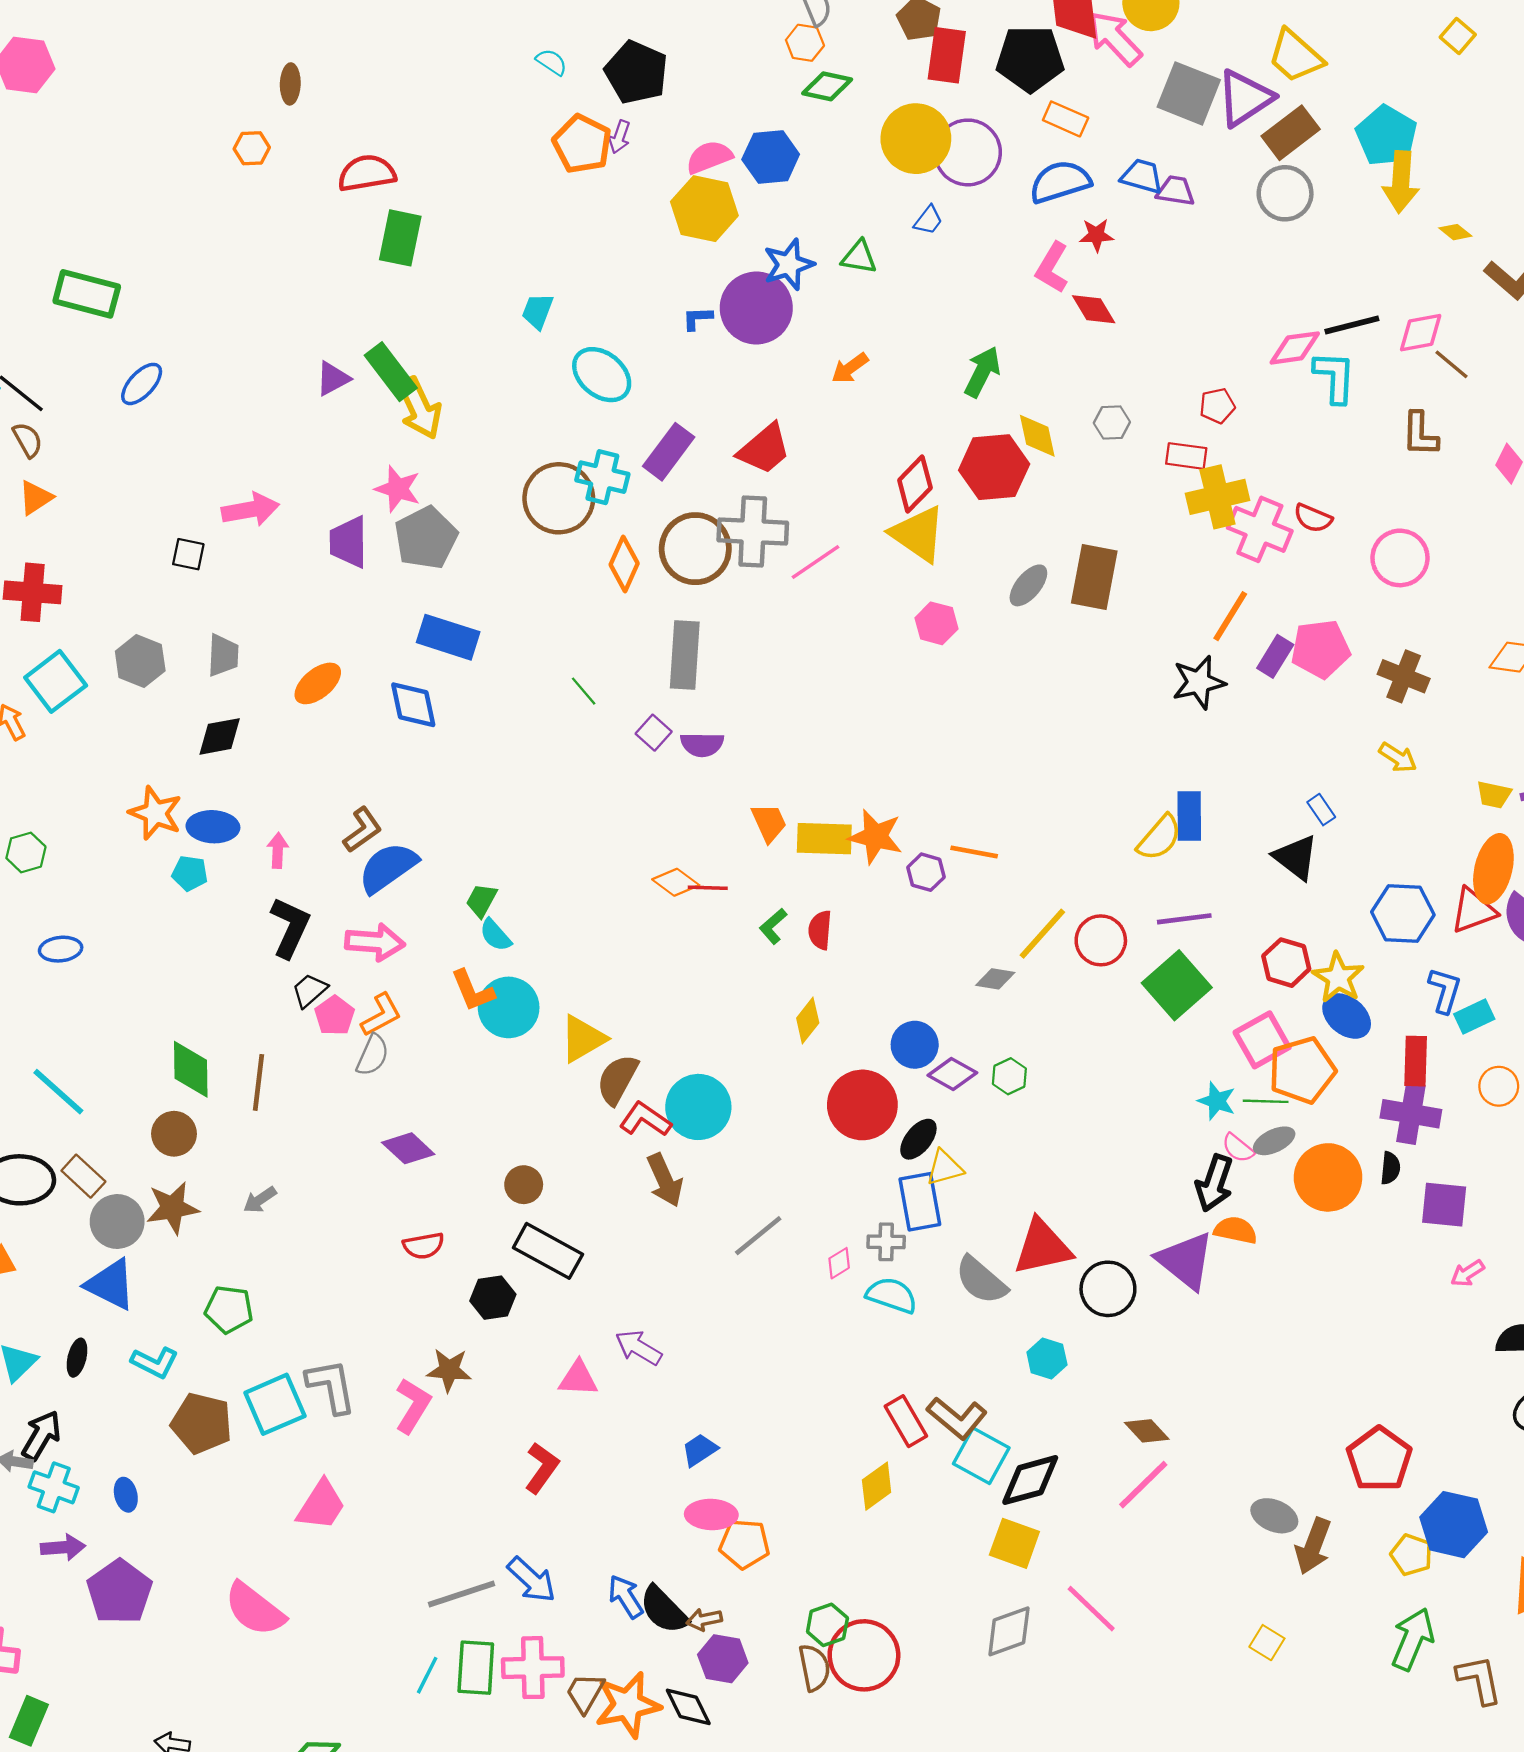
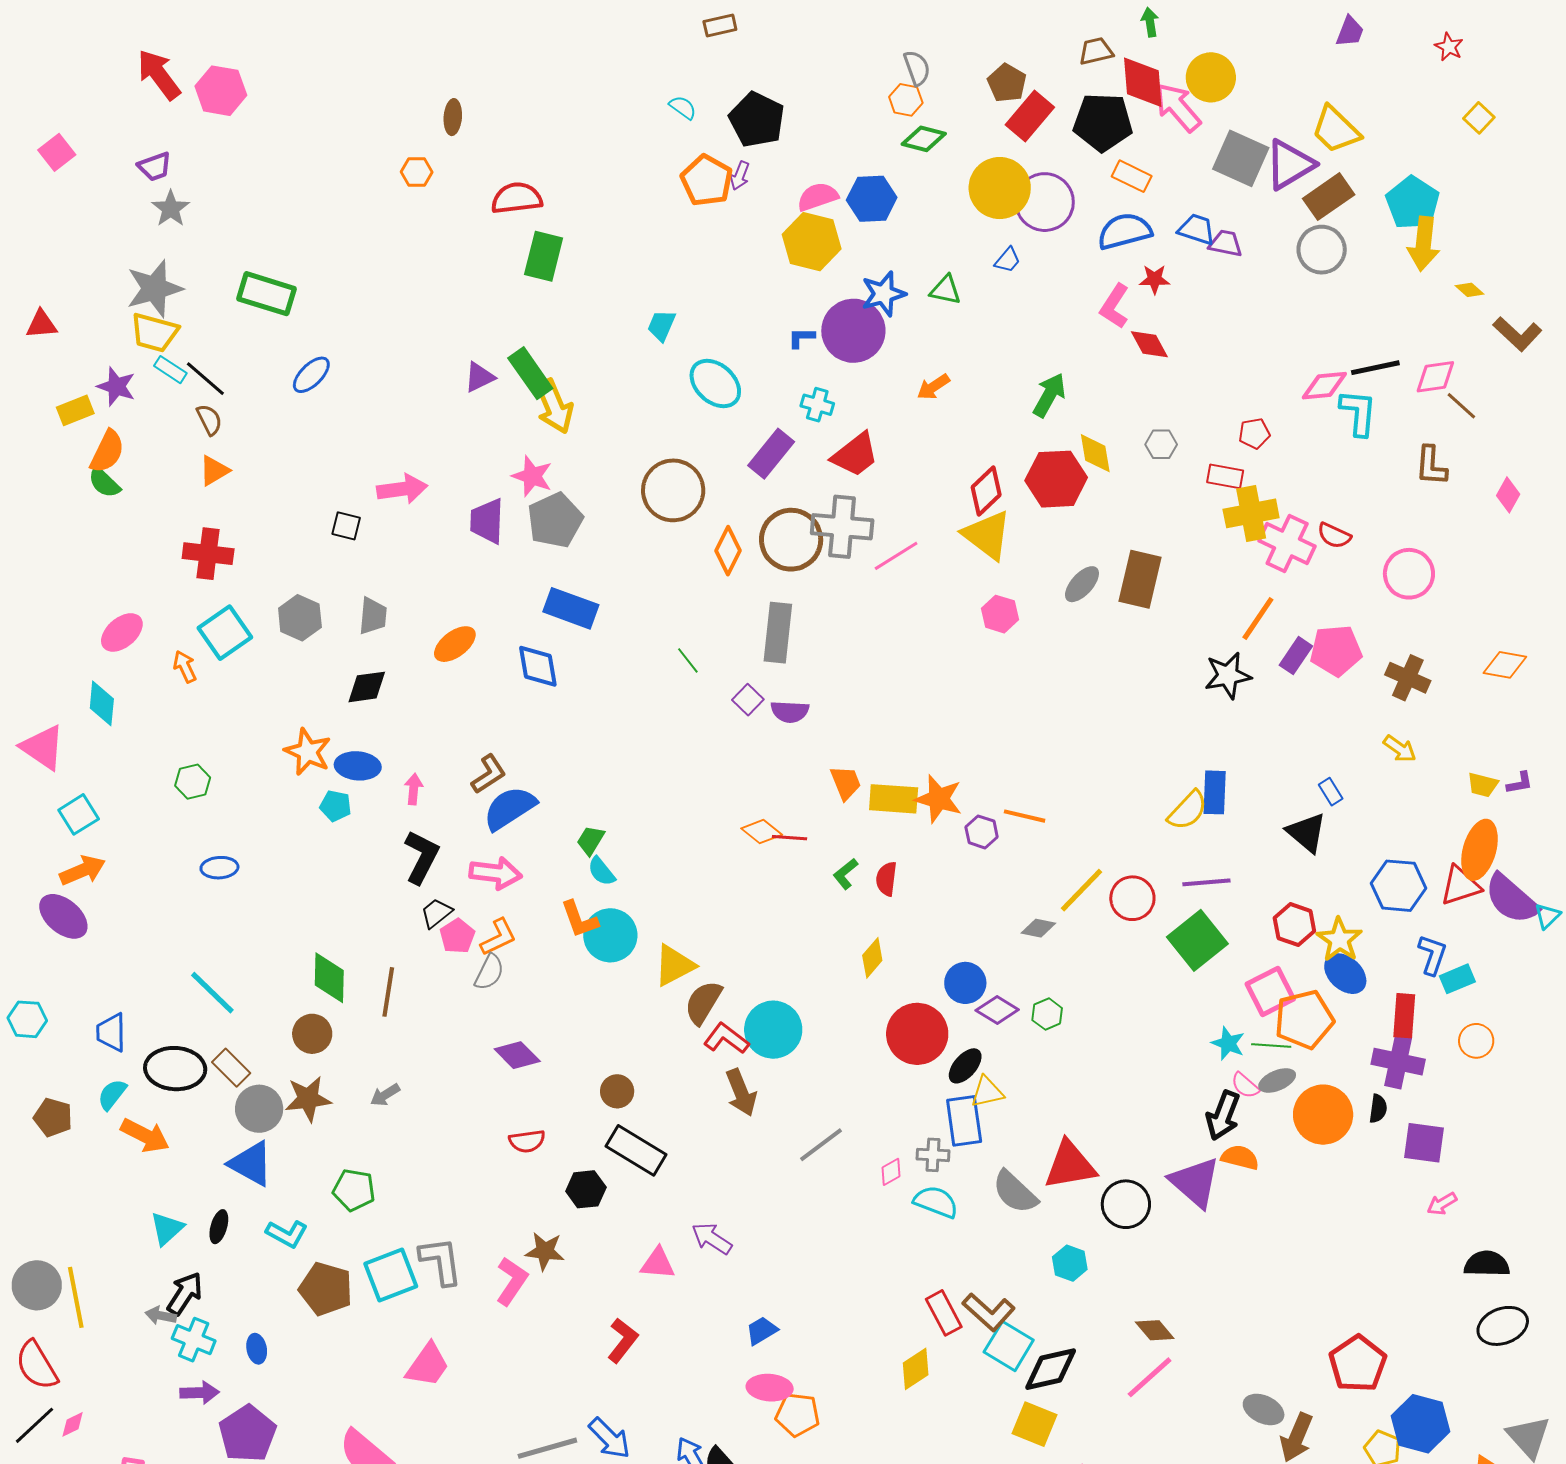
red rectangle: (947, 55) -> (1030, 116), turned 30
cyan cross: (602, 477) -> (817, 405), moved, size x0.7

